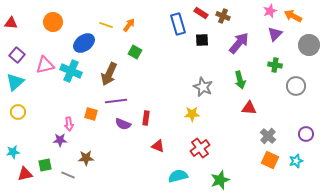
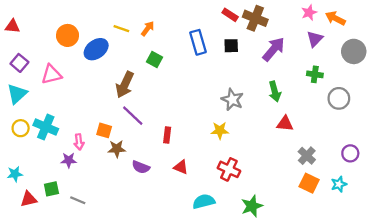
brown cross: (223, 16) -> (255, 18), size x1.5
orange circle: (53, 22) -> (67, 35), moved
blue rectangle: (178, 24) -> (198, 42), moved
cyan cross: (71, 71) -> (46, 127), moved
purple line: (116, 101) -> (133, 116), turned 50
purple semicircle: (123, 124) -> (141, 167), moved
red cross: (200, 148) -> (229, 169), turned -30
brown star: (86, 158) -> (117, 149), moved

